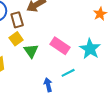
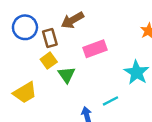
pink rectangle: (60, 46) -> (95, 49), moved, turned -54

